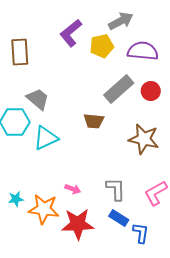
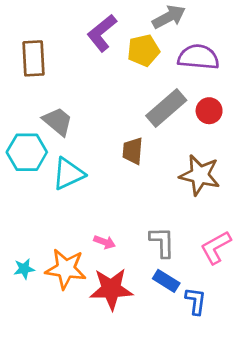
brown trapezoid: (94, 121) -> (133, 151), turned 90
cyan star: (16, 199) -> (24, 269), moved

